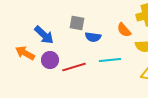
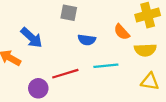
gray square: (77, 23) -> (69, 13), moved
purple circle: (50, 60) -> (38, 88), moved

